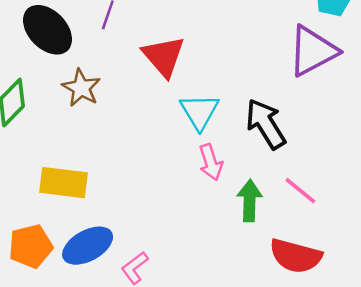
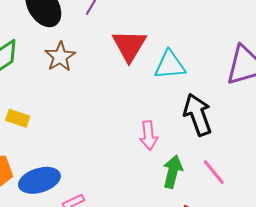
cyan triangle: (199, 112) -> (170, 65), moved, turned 44
yellow rectangle: (63, 183) -> (18, 118), moved, size x0.6

